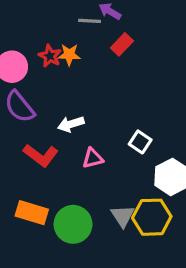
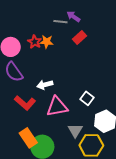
pink triangle: (93, 158) -> (57, 107), size x1.6
orange rectangle: (32, 213) -> (28, 138), moved, turned 36
gray triangle: (123, 216) -> (75, 130), moved

